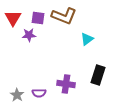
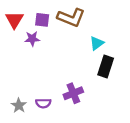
black rectangle: (98, 75) -> (106, 67), moved
purple cross: (66, 84) -> (73, 93), turned -30

